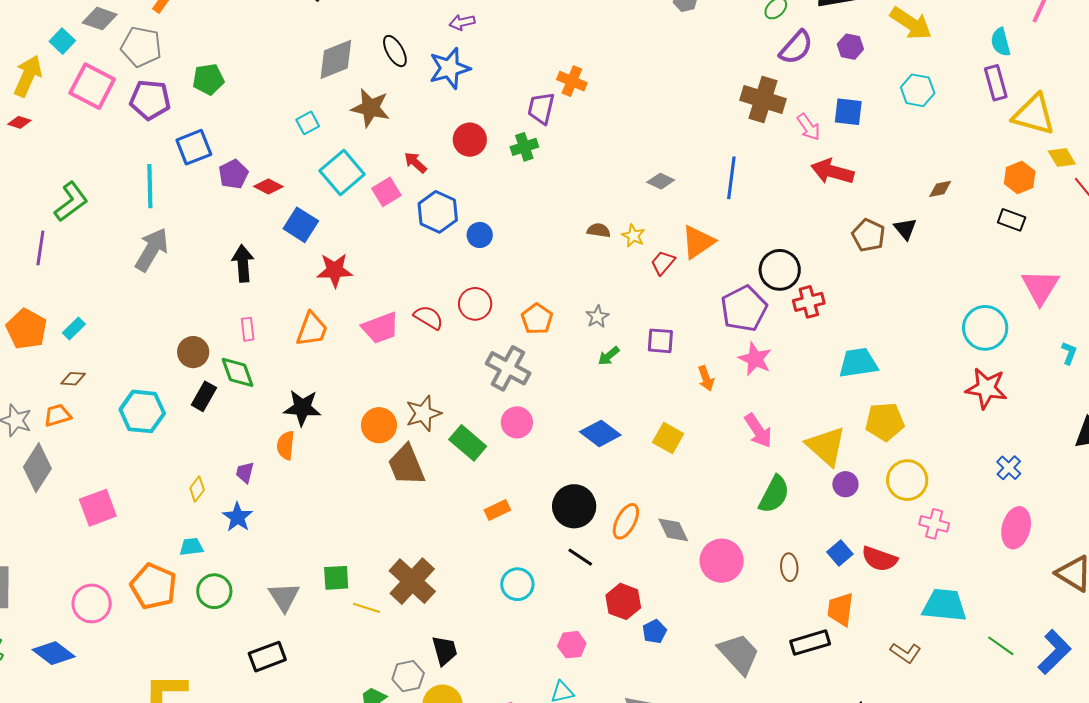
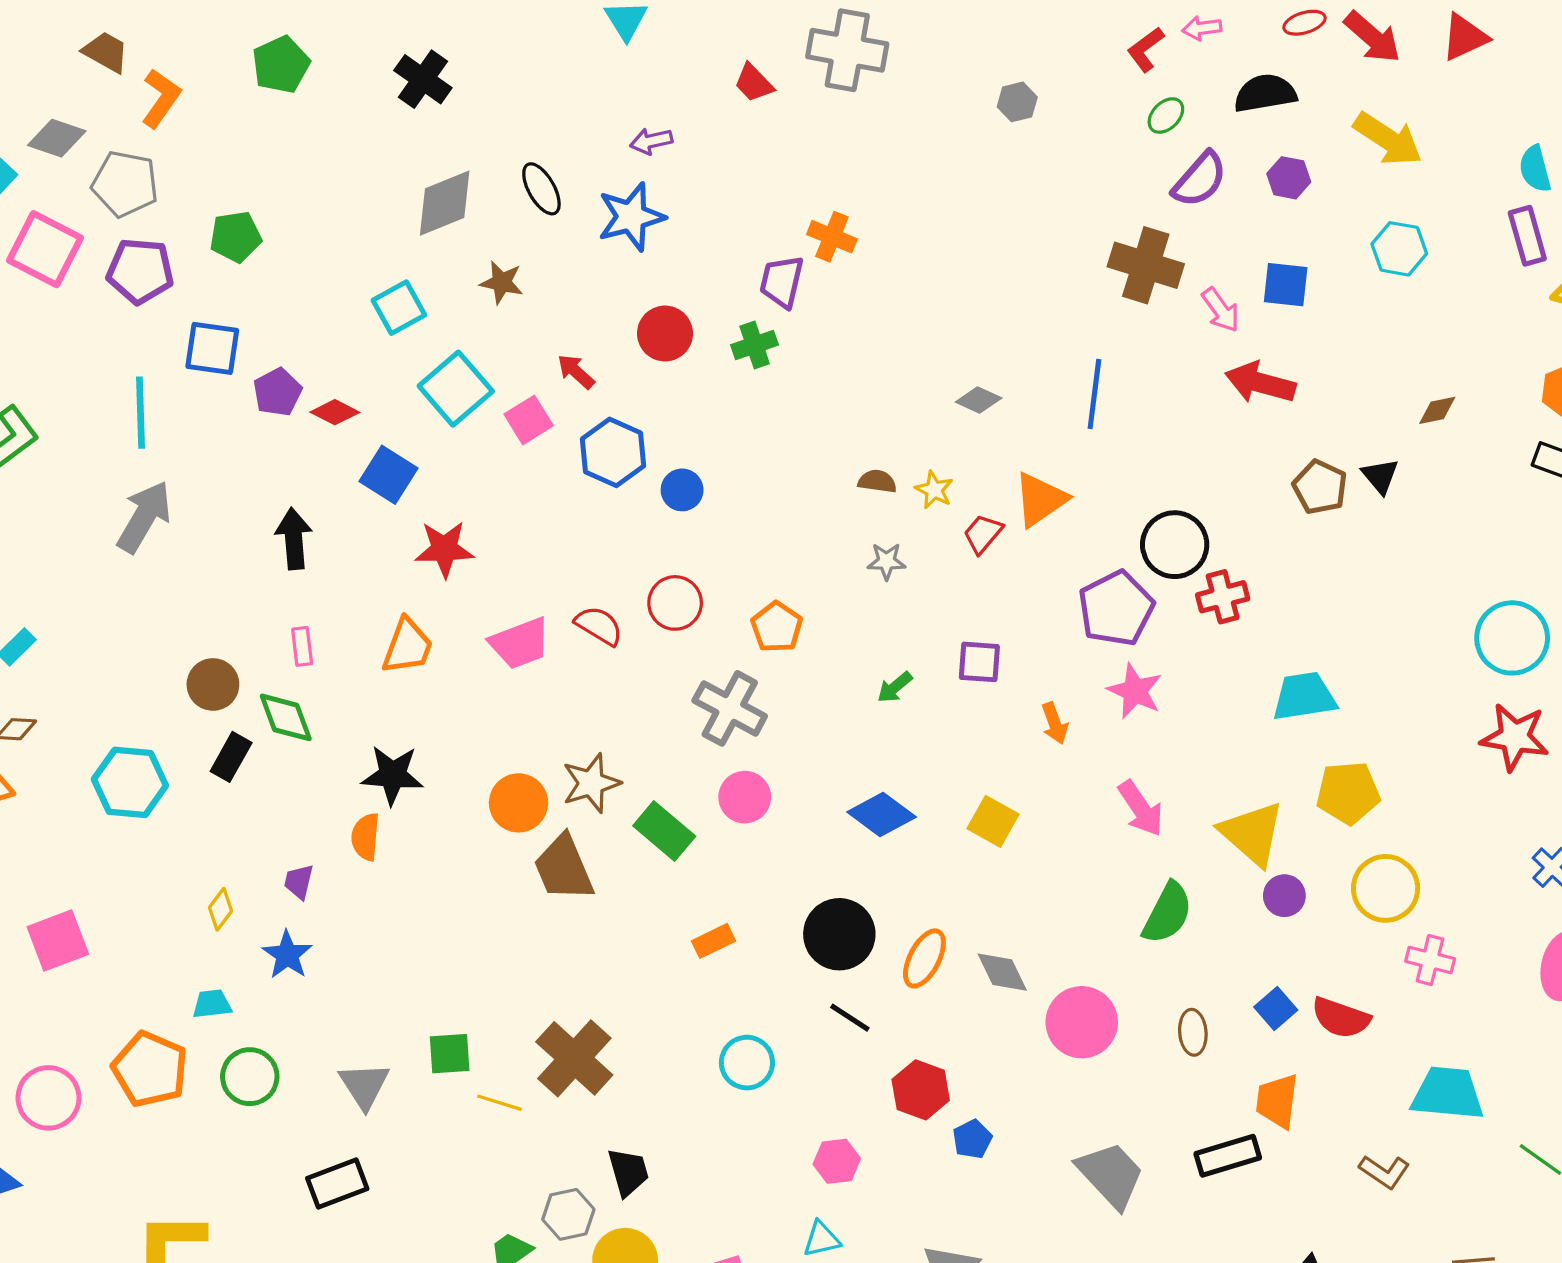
brown star: (370, 108) -> (502, 282), size x0.7
cyan square: (308, 123) -> (399, 308), size x1.4
blue square: (194, 147) -> (212, 348), turned 30
gray star: (597, 317) -> (886, 561), moved, turned 30

